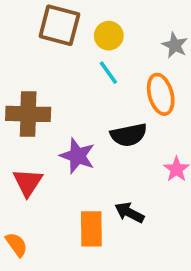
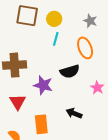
cyan line: (108, 73) -> (56, 39), turned 56
orange rectangle: (91, 229) -> (41, 124), moved

